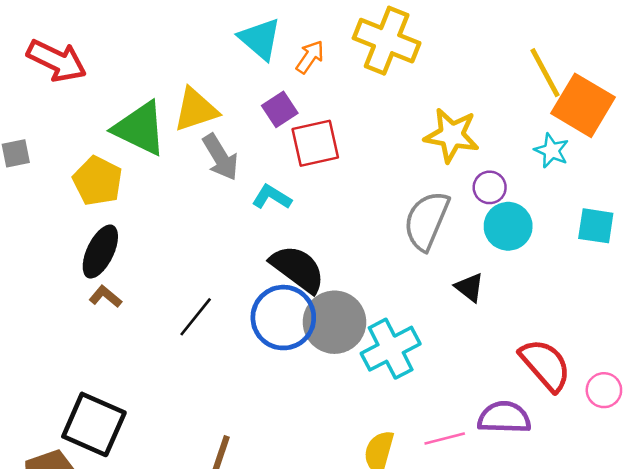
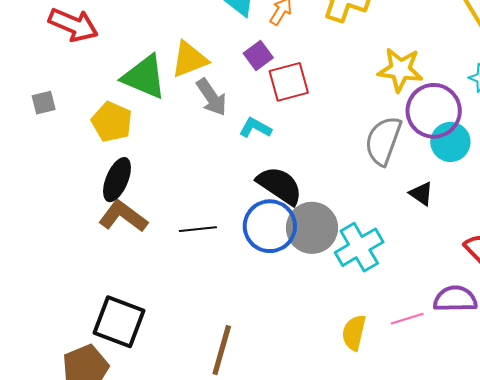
purple circle: (490, 187) -> (434, 111), size x2.0
brown L-shape: (105, 297) -> (123, 216), size x1.8
black line: (196, 317) -> (198, 229), turned 48

